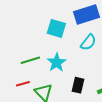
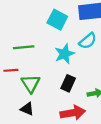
cyan star: (57, 62) -> (65, 54), moved

